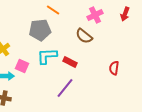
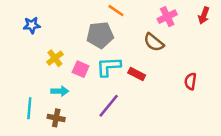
pink square: (22, 66) -> (81, 69), moved
purple line: (65, 88) -> (109, 106), moved

